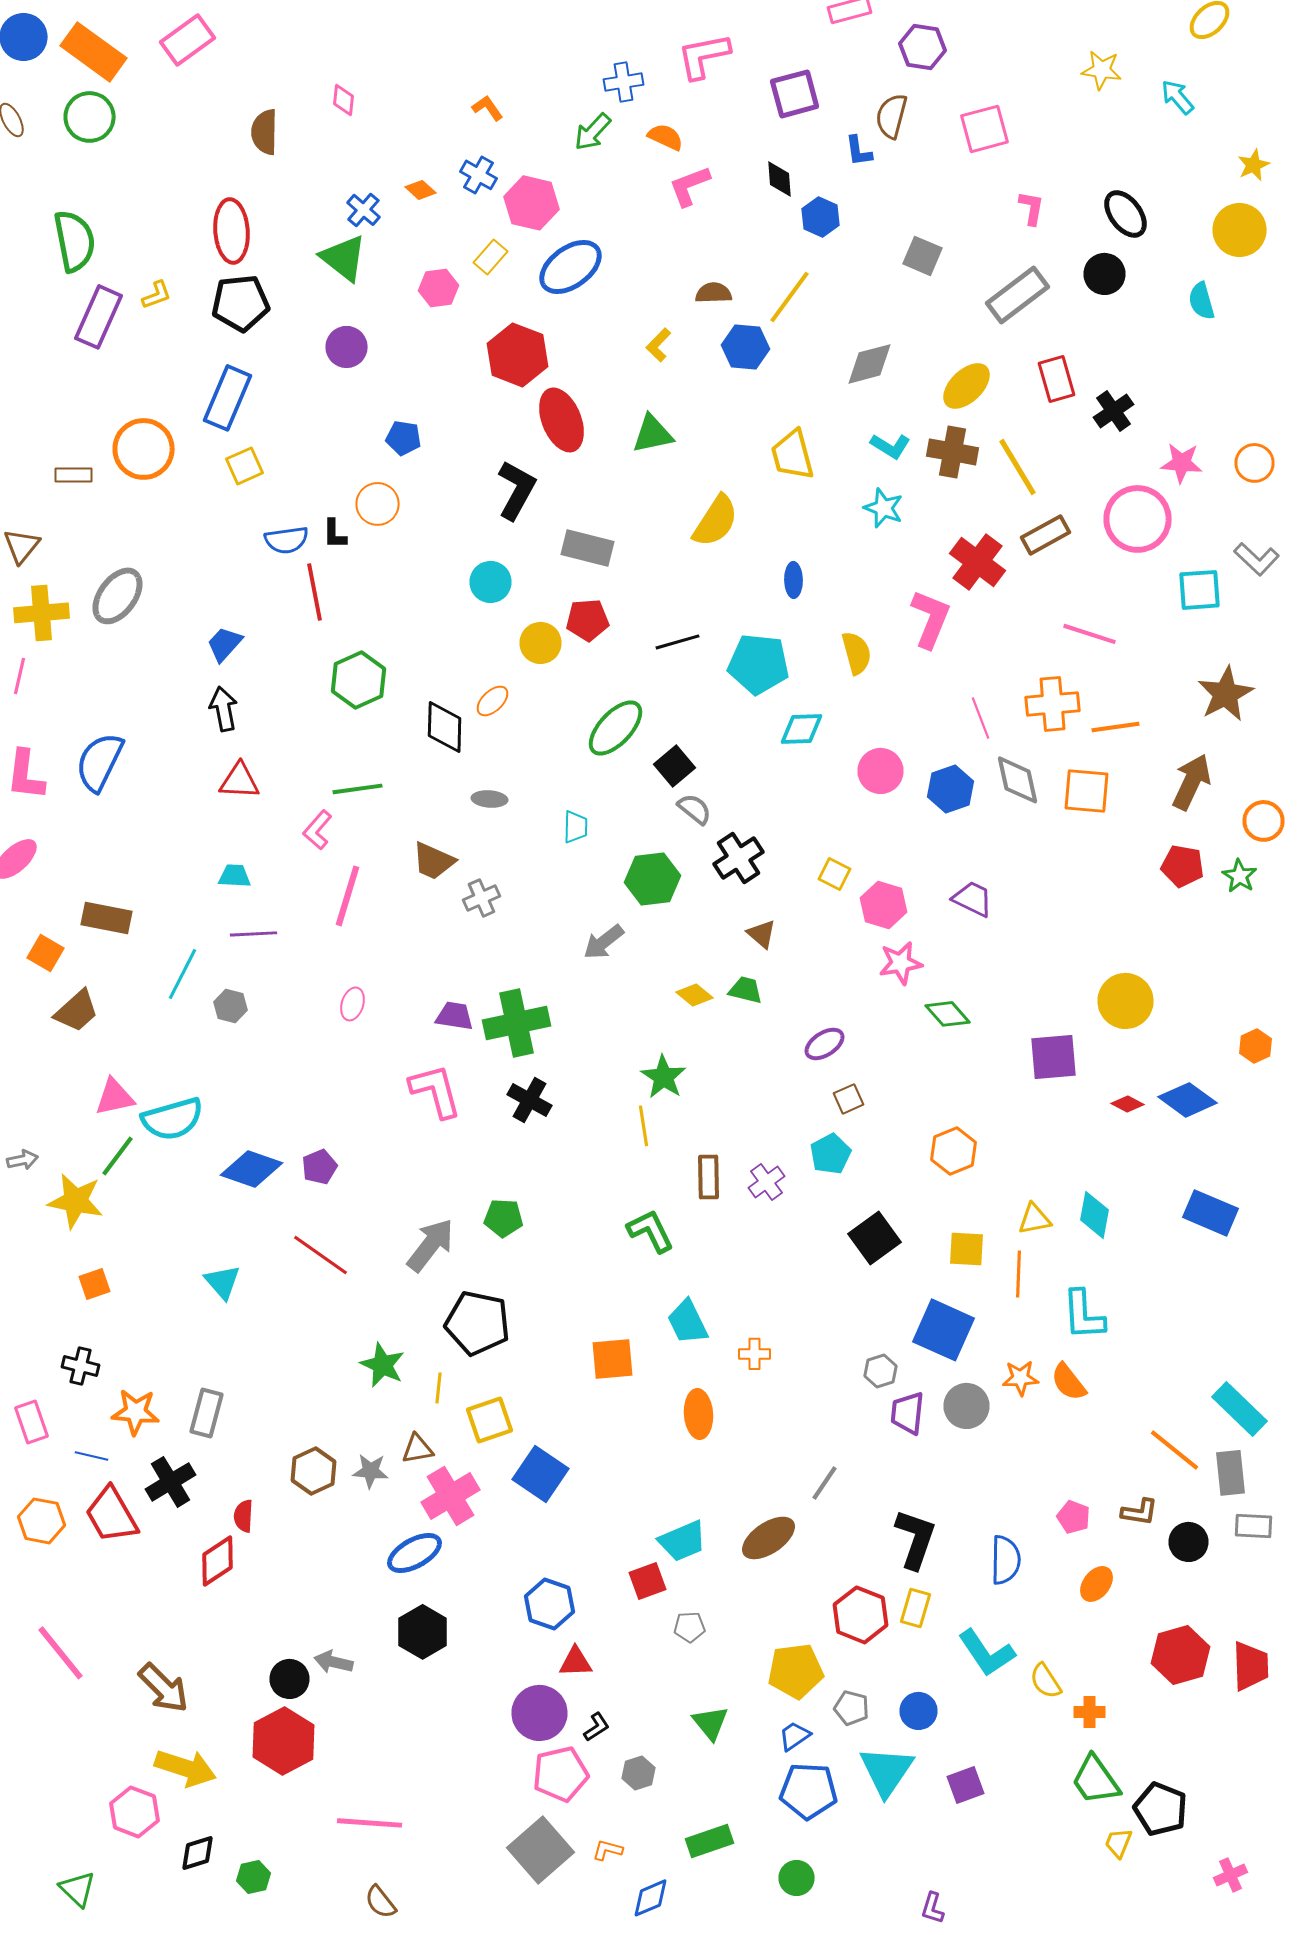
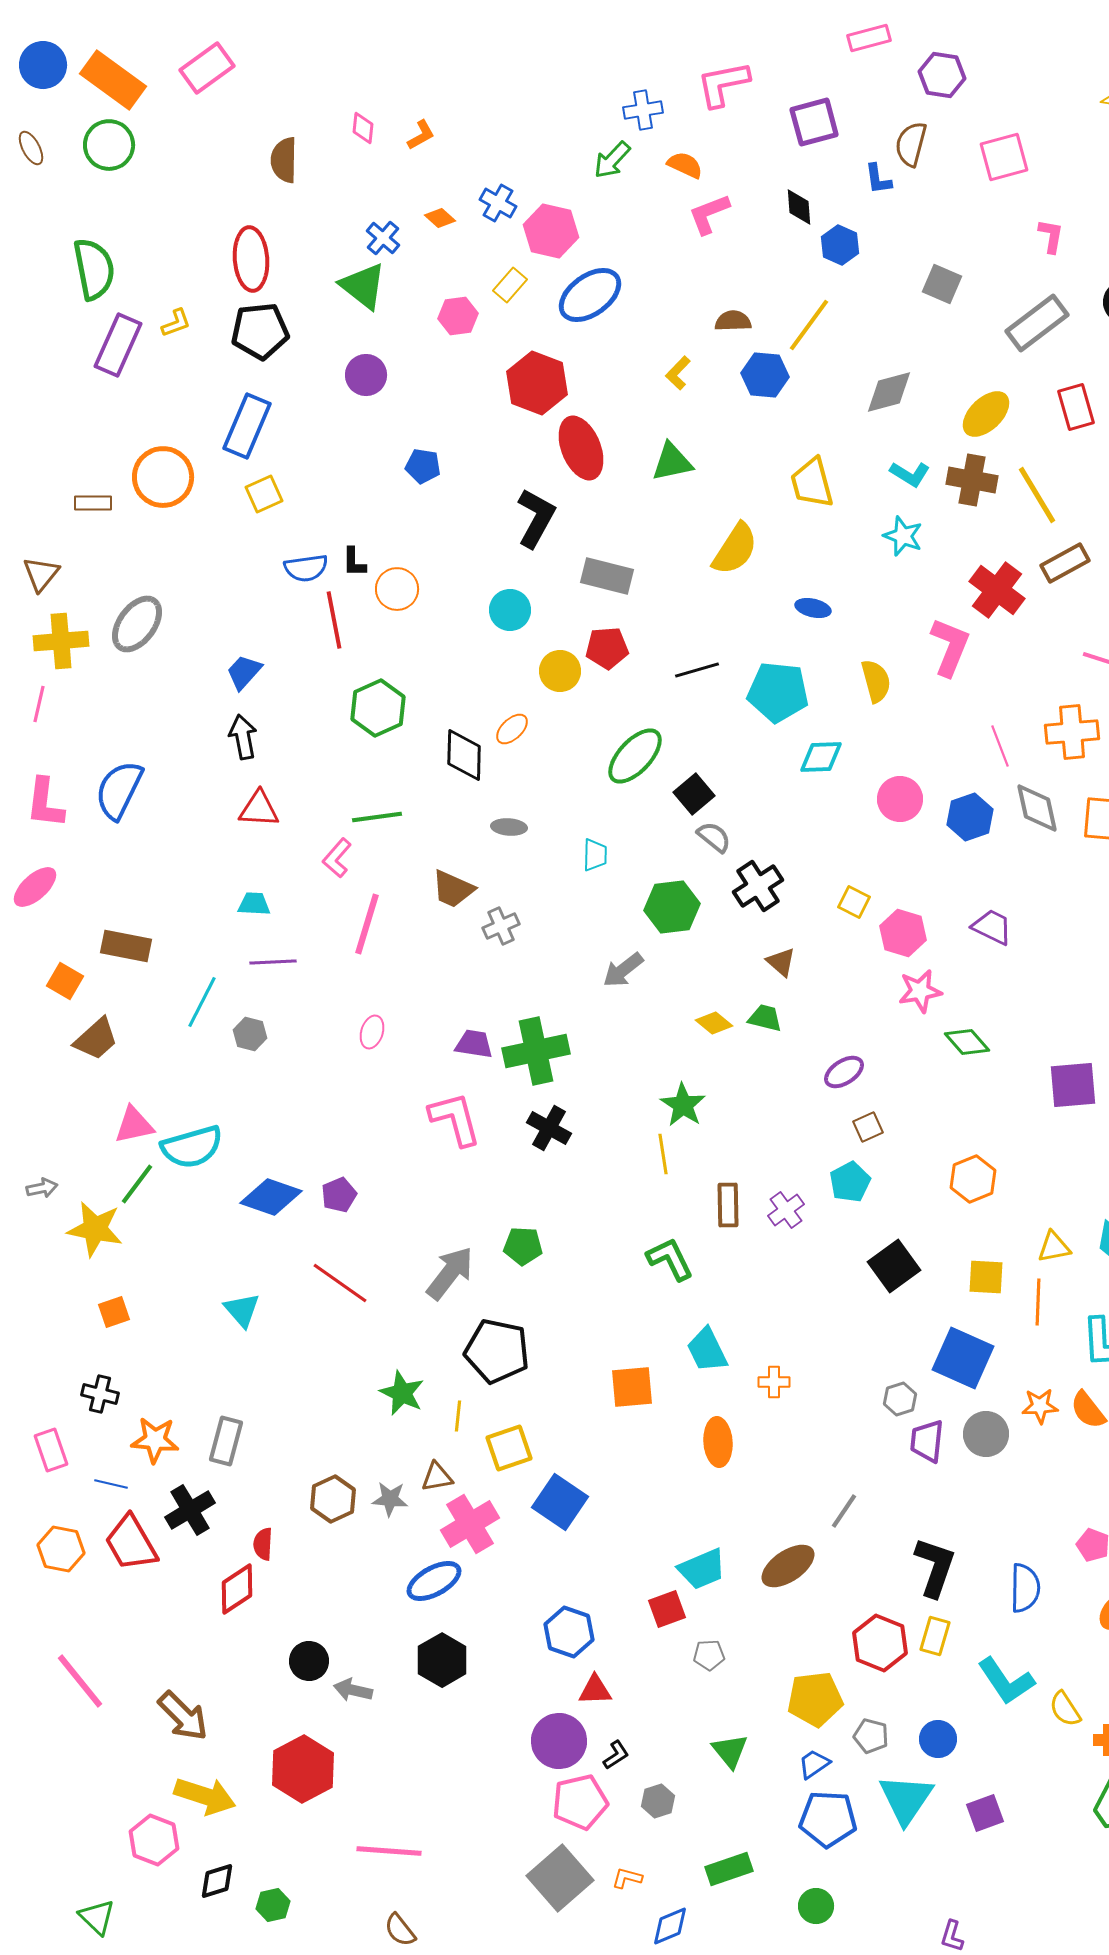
orange L-shape: (488, 108) -> (421, 135), moved, turned 96
orange circle: (378, 504) -> (397, 589), moved
blue ellipse: (794, 580) -> (813, 608), turned -76
black circle: (290, 1679) -> (309, 1661), moved

